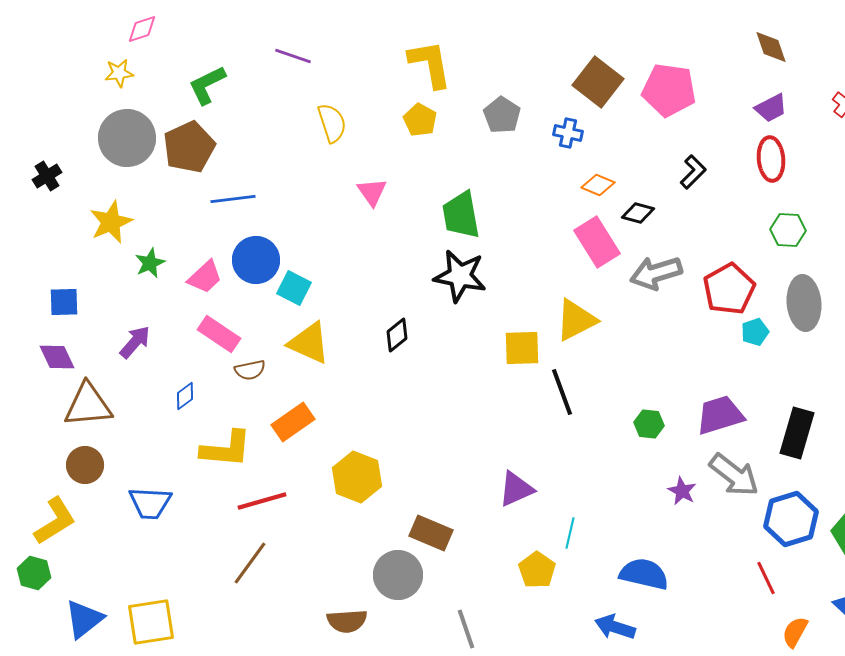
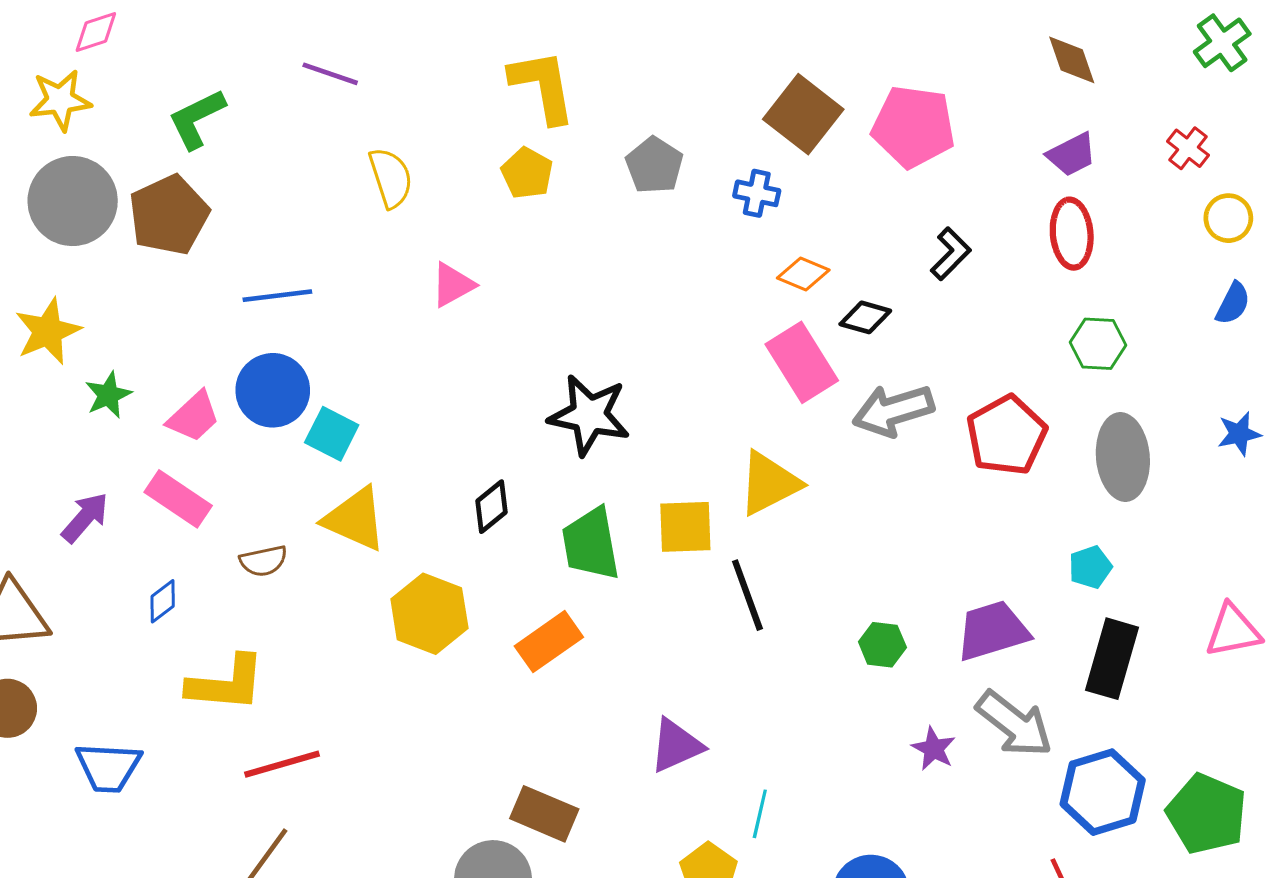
yellow star: (119, 73) -> (60, 100), size x1.4
pink triangle: (372, 192) -> (453, 285), turned 36
blue line: (233, 199) -> (277, 296), moved
green trapezoid: (461, 215) -> (591, 544), moved
cyan pentagon: (755, 332) -> (1090, 567), moved
pink rectangle: (219, 334) -> (178, 499), moved
orange rectangle: (293, 422) -> (549, 642), moved
yellow hexagon: (357, 477) -> (429, 614), moved

